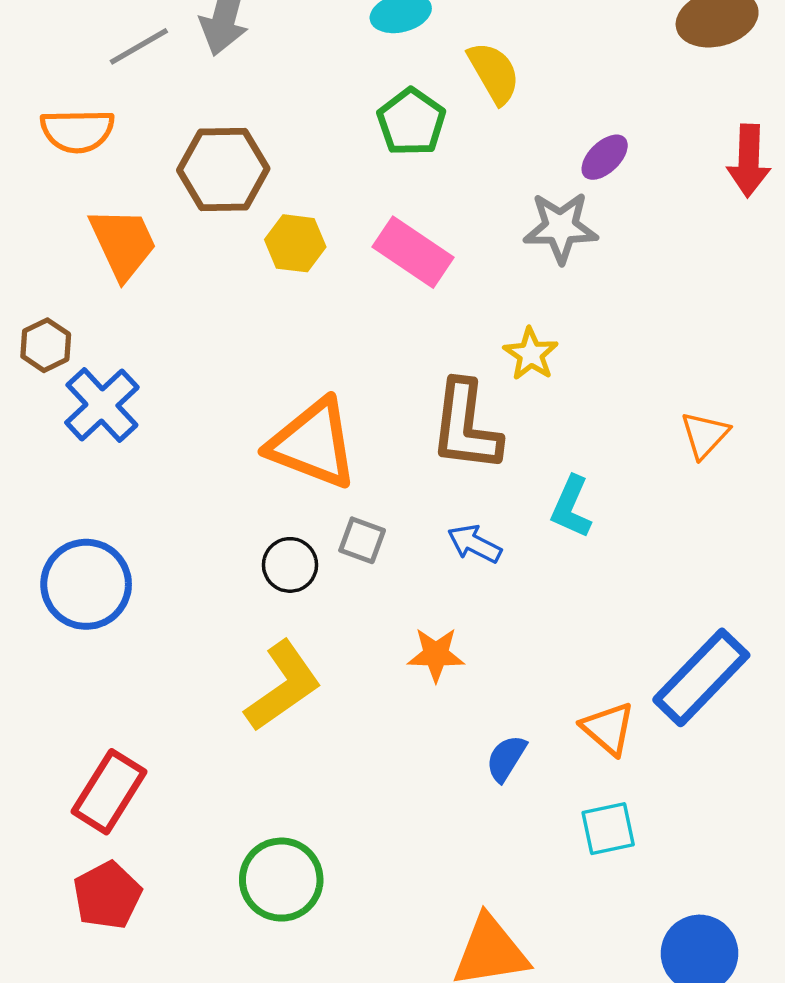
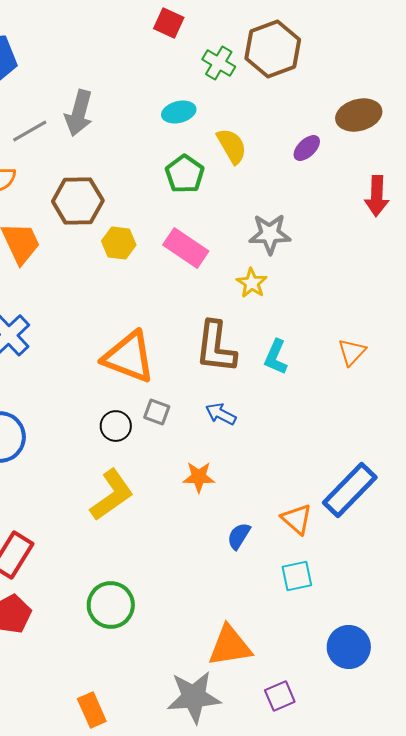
purple ellipse: (605, 157) -> (307, 148), moved
yellow star: (531, 354) -> (252, 283), moved
cyan L-shape: (571, 507) -> (276, 357), moved

